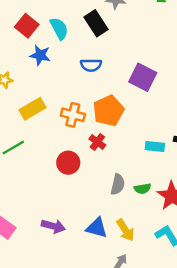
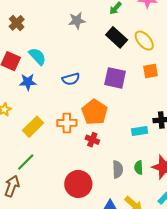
black rectangle: (96, 23) -> (117, 37), moved
red circle: (68, 163) -> (78, 184), moved, size x1.4
green semicircle: (143, 189) -> (139, 168), turned 112

